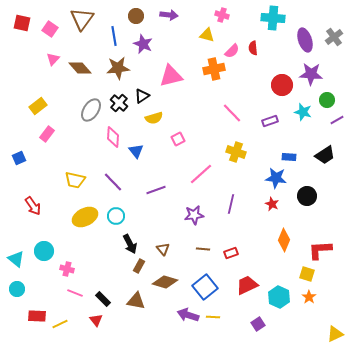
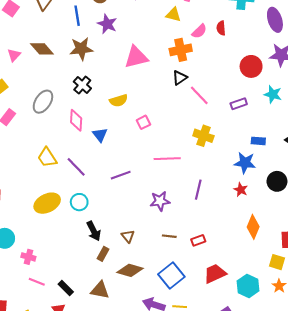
pink triangle: (53, 59) -> (14, 55), moved
black triangle: (142, 96) -> (180, 78), moved
gray ellipse: (91, 110) -> (43, 102), moved
pink line: (201, 174) -> (167, 159), turned 40
yellow trapezoid: (75, 180) -> (47, 158), moved, turned 45

